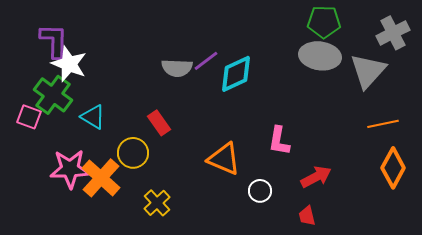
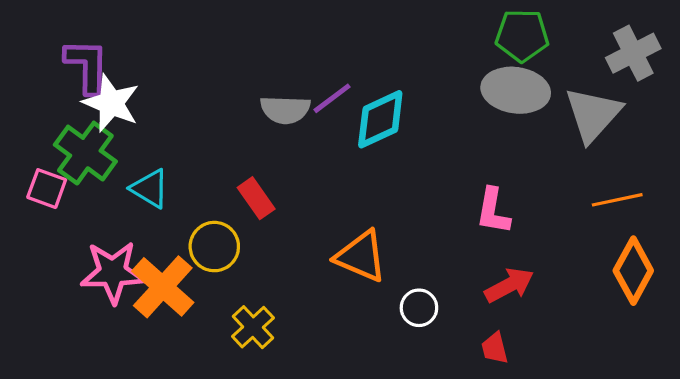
pink L-shape: (279, 141) -> (493, 211), moved

